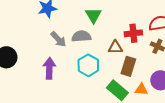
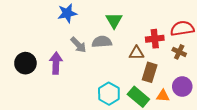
cyan hexagon: (88, 65) -> (109, 94), moved
purple arrow: (49, 68) -> (56, 63), moved

